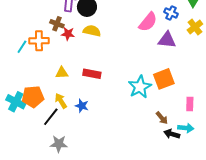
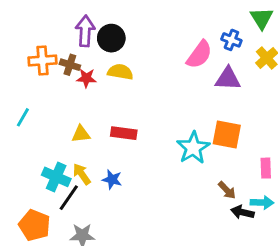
orange cross: (39, 41) -> (43, 61), moved
cyan line: (22, 47) -> (23, 117), moved
orange square: (164, 79) -> (227, 135), turned 35
orange pentagon: (33, 97) -> (35, 225), moved, turned 30
cyan cross: (16, 102) -> (56, 177), moved

